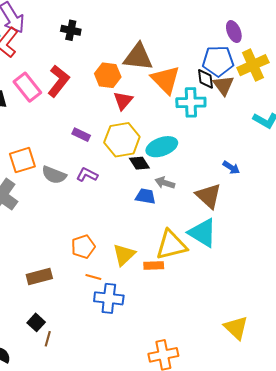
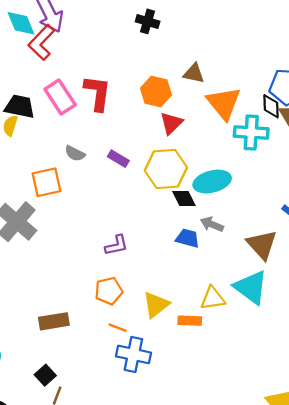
black cross: (71, 30) -> (148, 21), moved
brown triangle: (138, 57) -> (194, 73), size x0.6
red L-shape: (58, 81) -> (97, 93), turned -36
gray semicircle: (54, 175) -> (75, 153), moved, size x0.7
purple L-shape: (87, 175) -> (116, 245), moved, turned 135
yellow triangle: (171, 245) -> (213, 298), size x0.7

